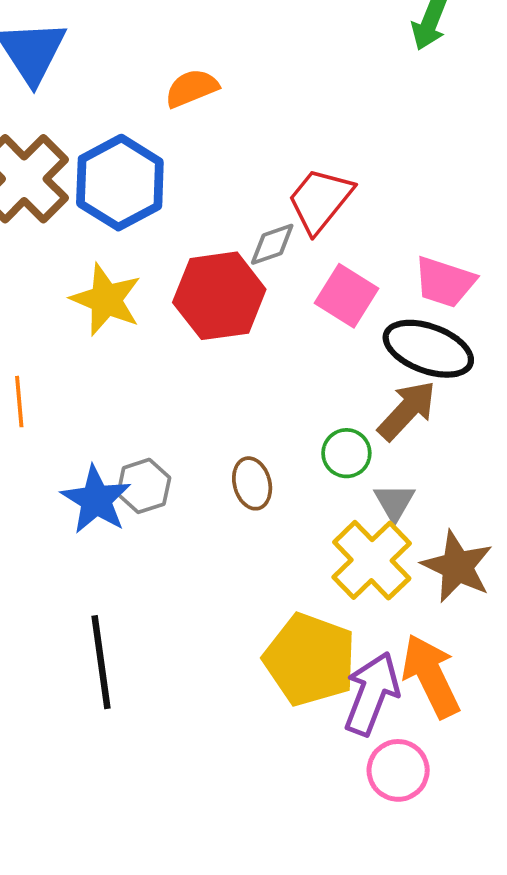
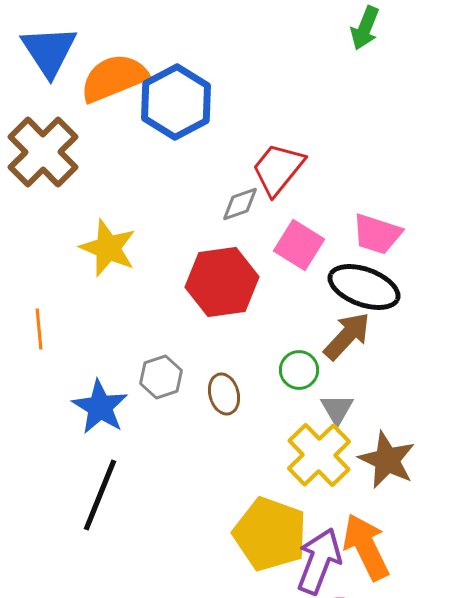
orange semicircle: (192, 88) -> (114, 78), moved, size x1.6
blue hexagon: (120, 183) -> (176, 102), moved
red hexagon: (219, 296) -> (222, 282), moved
gray hexagon: (144, 486) -> (161, 377), moved
black line: (101, 662) -> (100, 495), moved, turned 30

